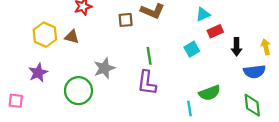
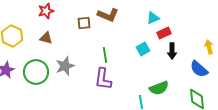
brown triangle: (72, 37) -> (46, 38), moved
black arrow: (237, 47) -> (172, 51), moved
blue semicircle: (254, 72) -> (199, 69), turned 48
green circle: (78, 91) -> (36, 72), moved

